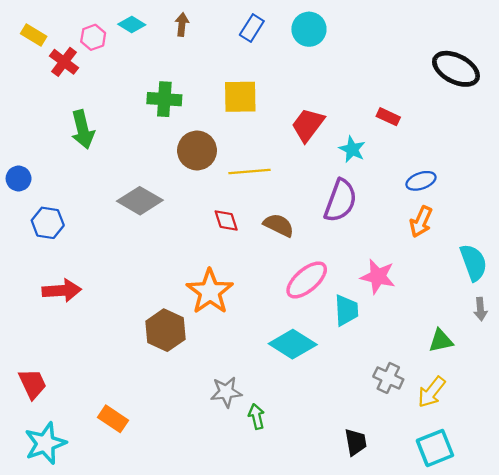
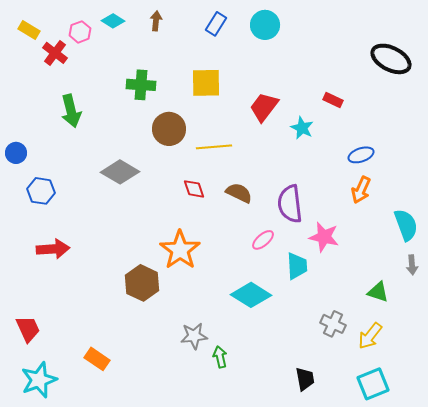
purple semicircle: (340, 201) -> (290, 204), moved, turned 153
pink ellipse: (307, 280) -> (263, 240), size x0.6
green triangle: (441, 341) -> (378, 292), turned 30

